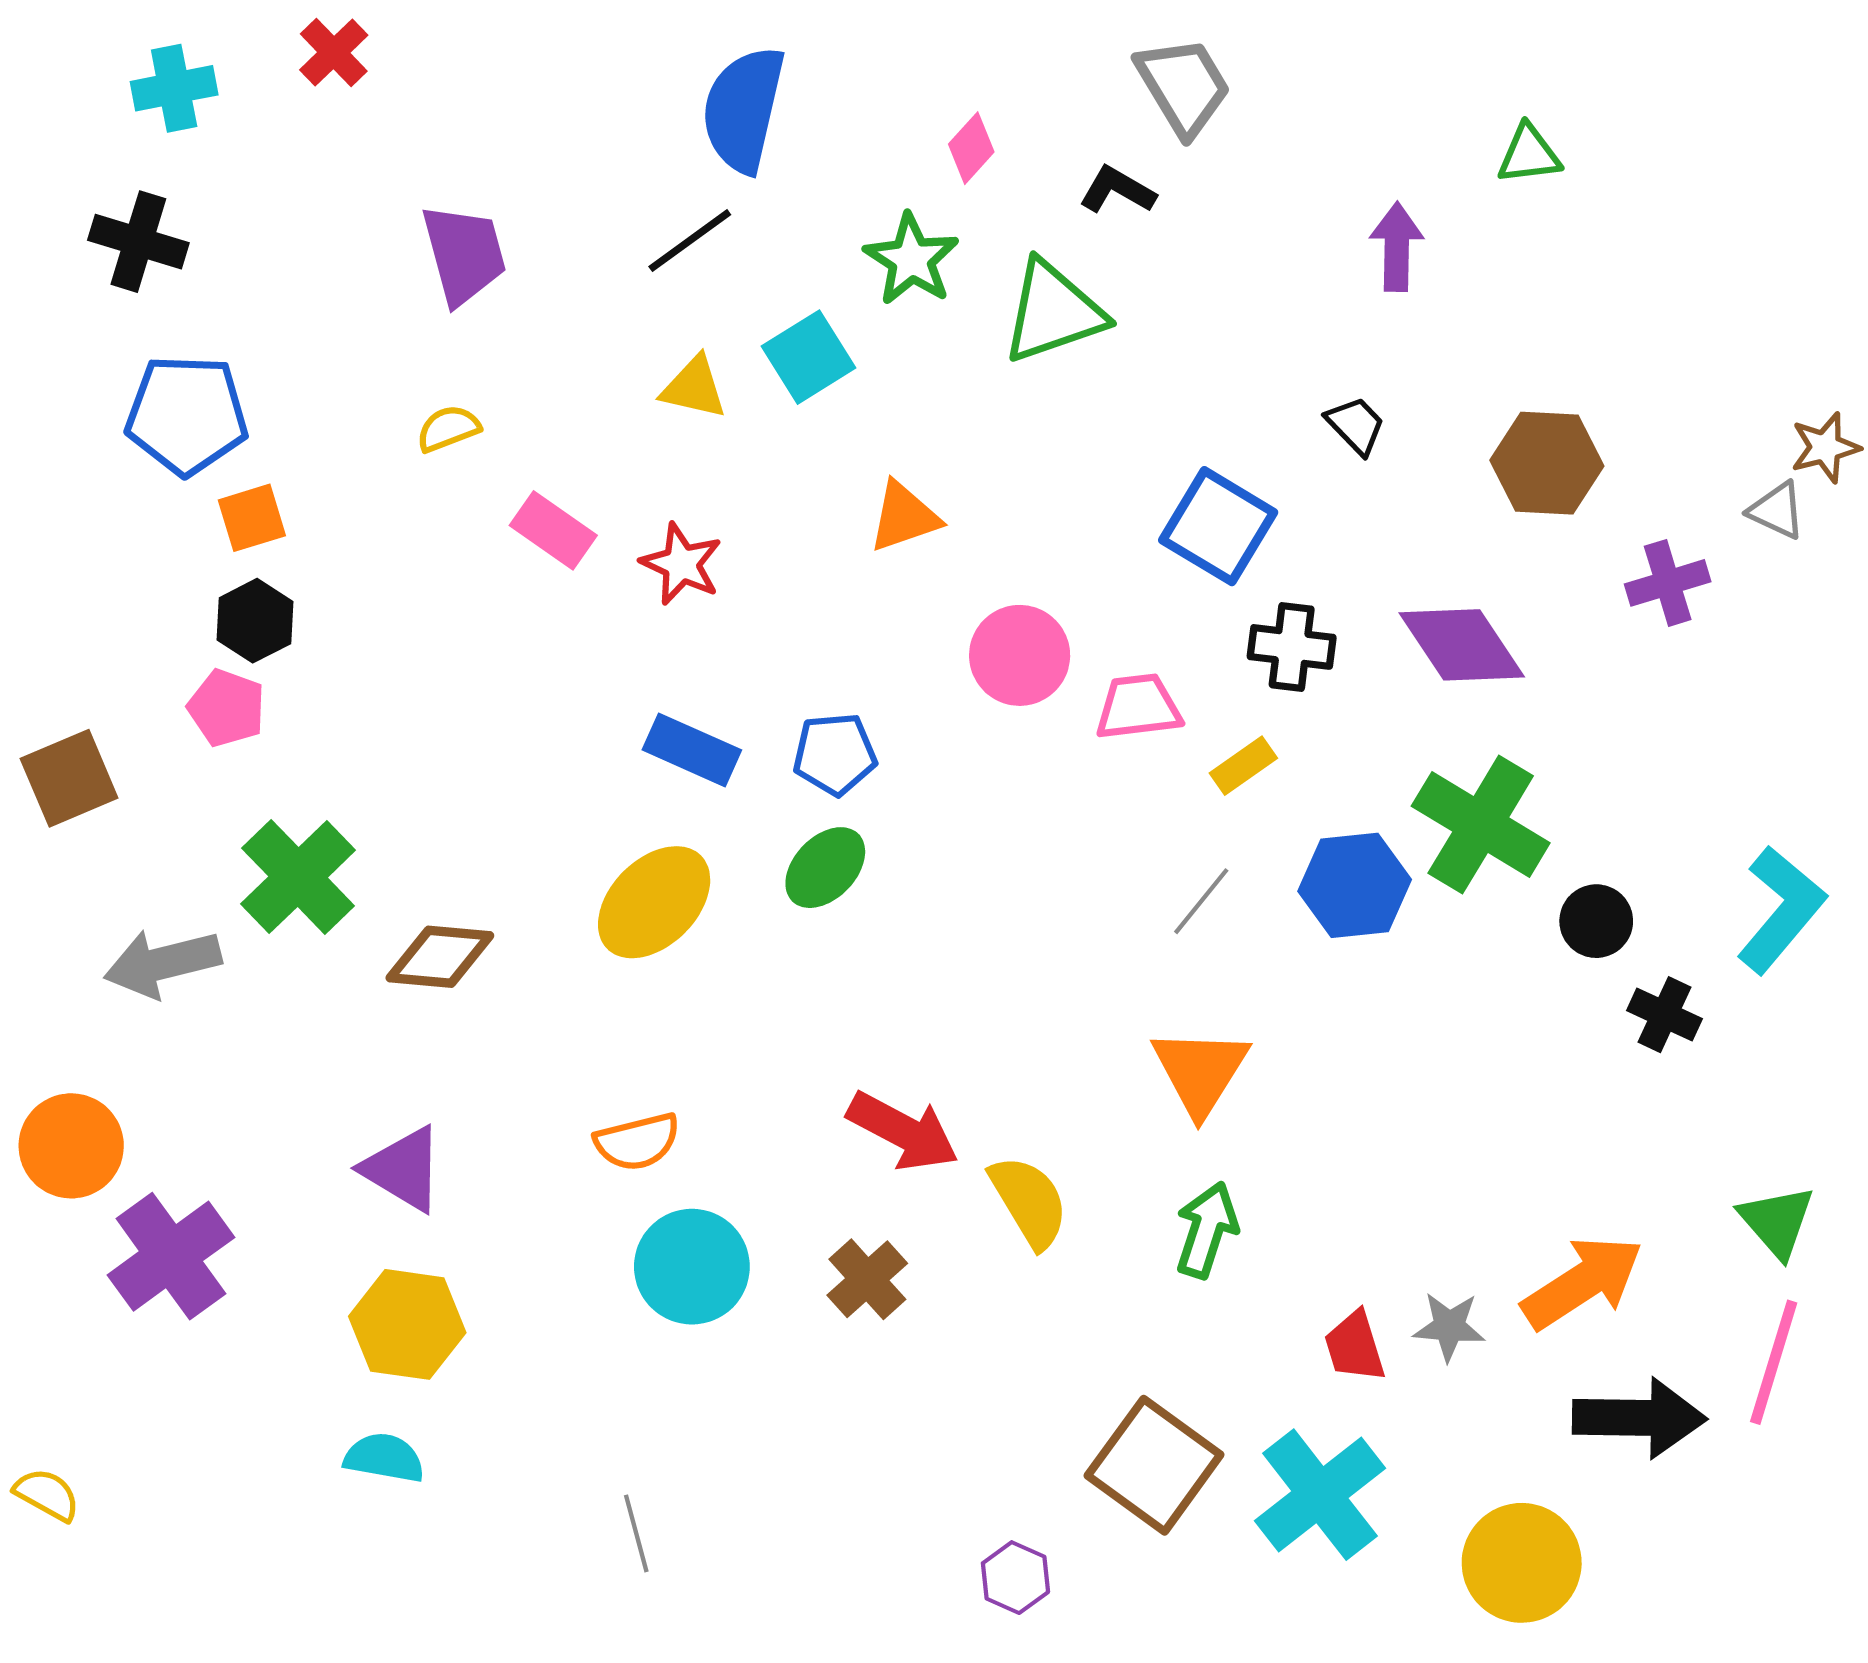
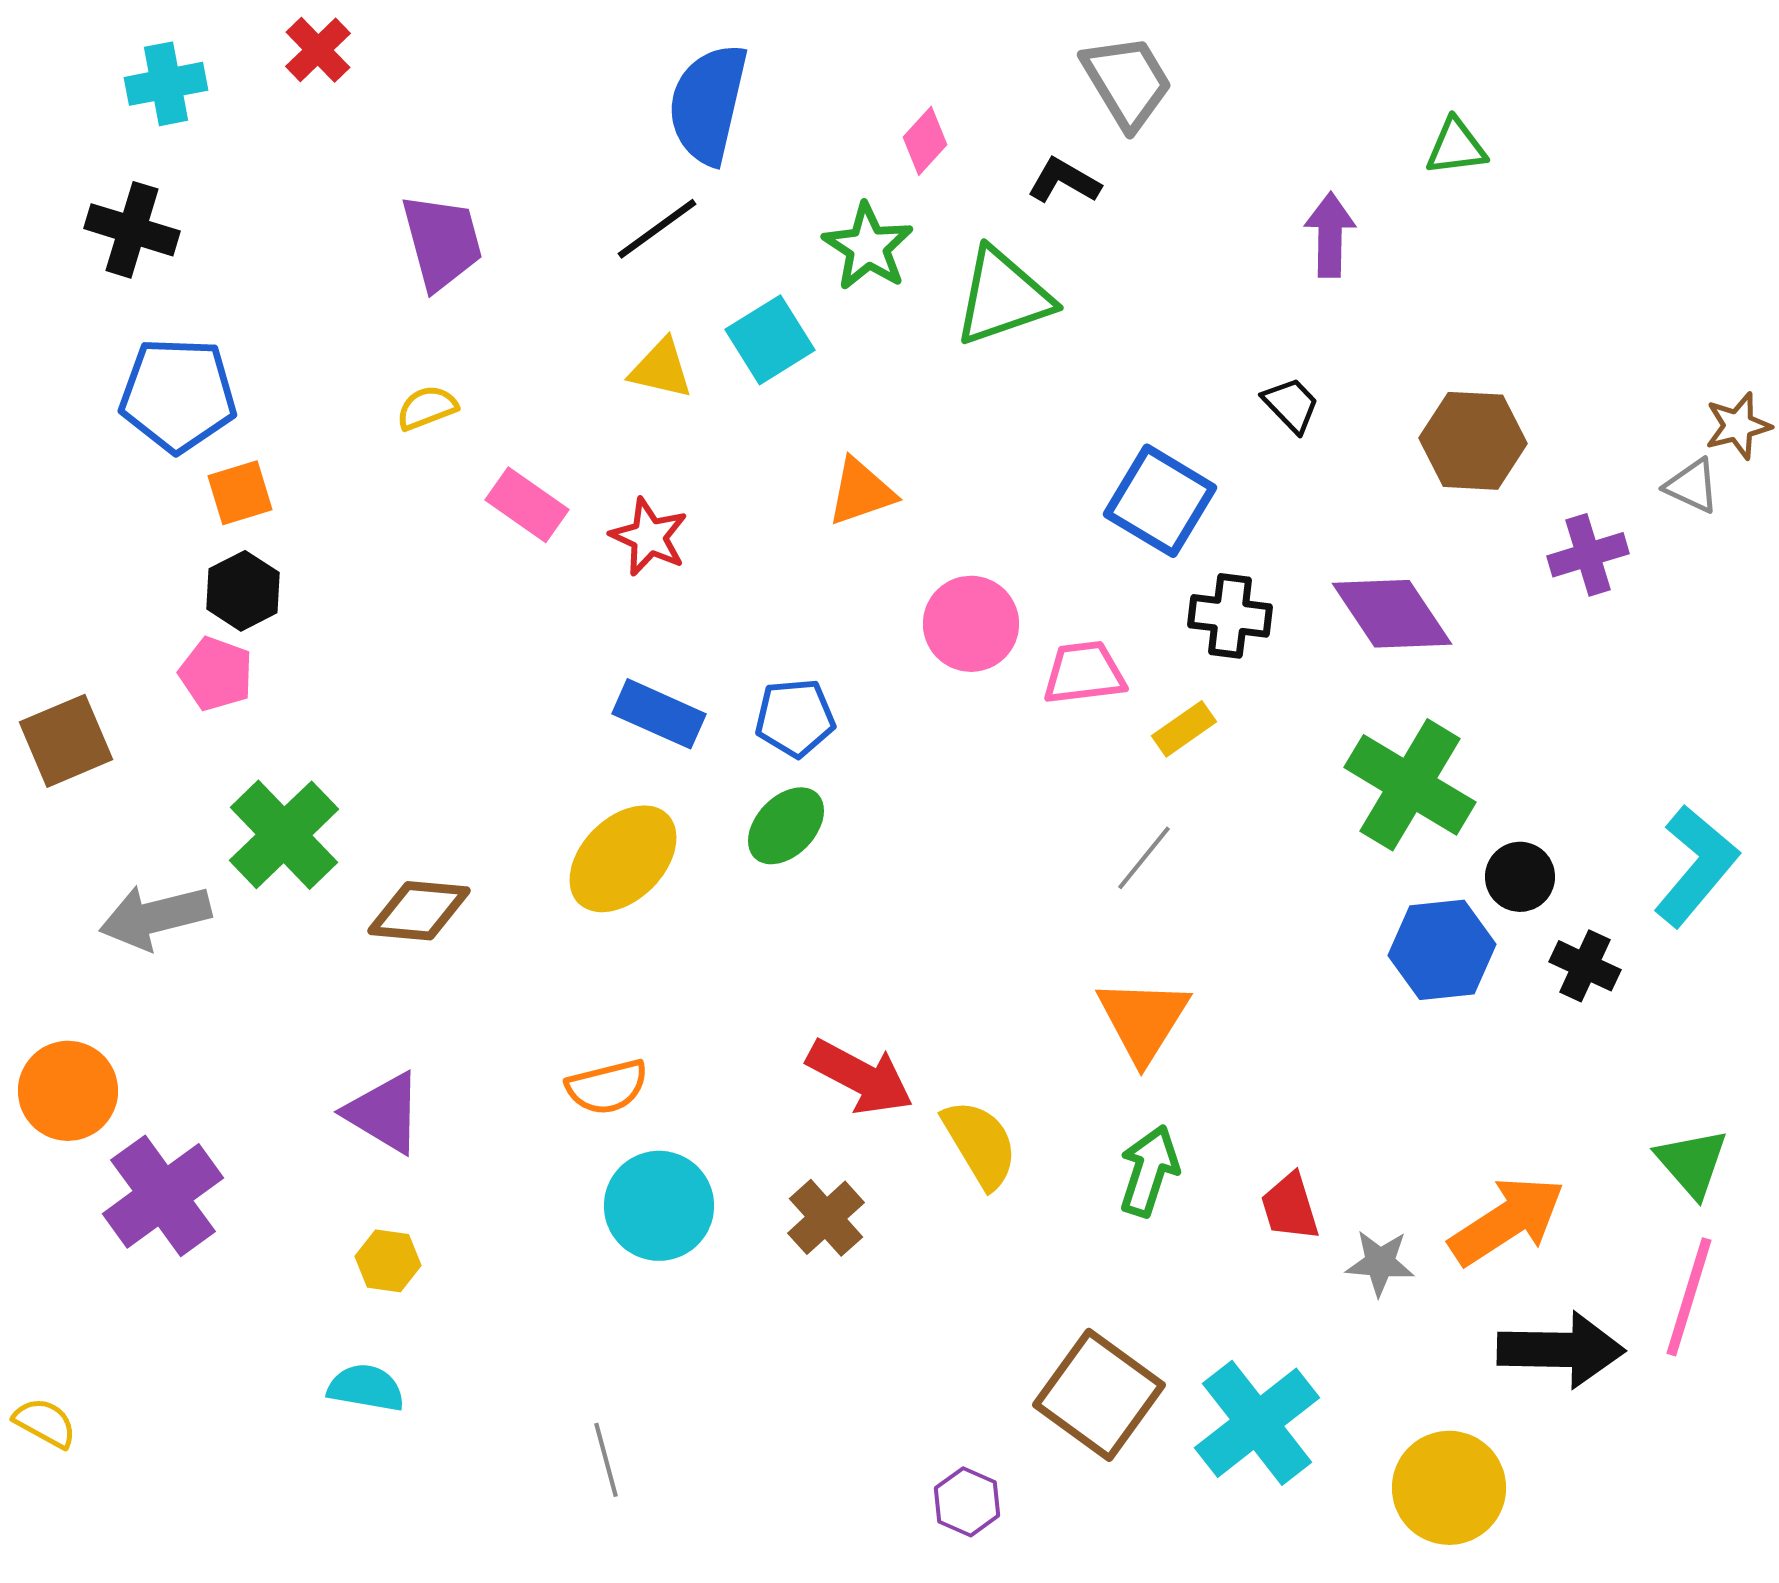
blue hexagon: (1355, 885) -> (1442, 950), moved
yellow hexagon: (407, 1324) -> (388, 1261), size x0.6
red trapezoid: (1355, 1346) -> (1290, 1207), moved

